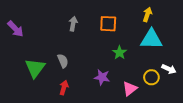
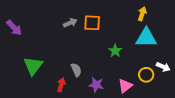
gray arrow: (73, 24) -> (70, 23), turned 56
orange square: (108, 24) -> (92, 23), moved
gray semicircle: (63, 61) -> (76, 70), moved
purple star: (102, 77) -> (96, 85), moved

